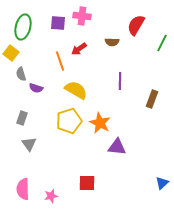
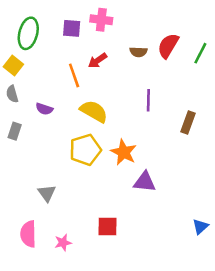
red semicircle: (136, 25) -> (168, 46), moved
gray semicircle: (21, 74) -> (12, 94), moved
gray rectangle: (22, 118) -> (15, 131), moved
gray triangle: (29, 144) -> (47, 193), moved

